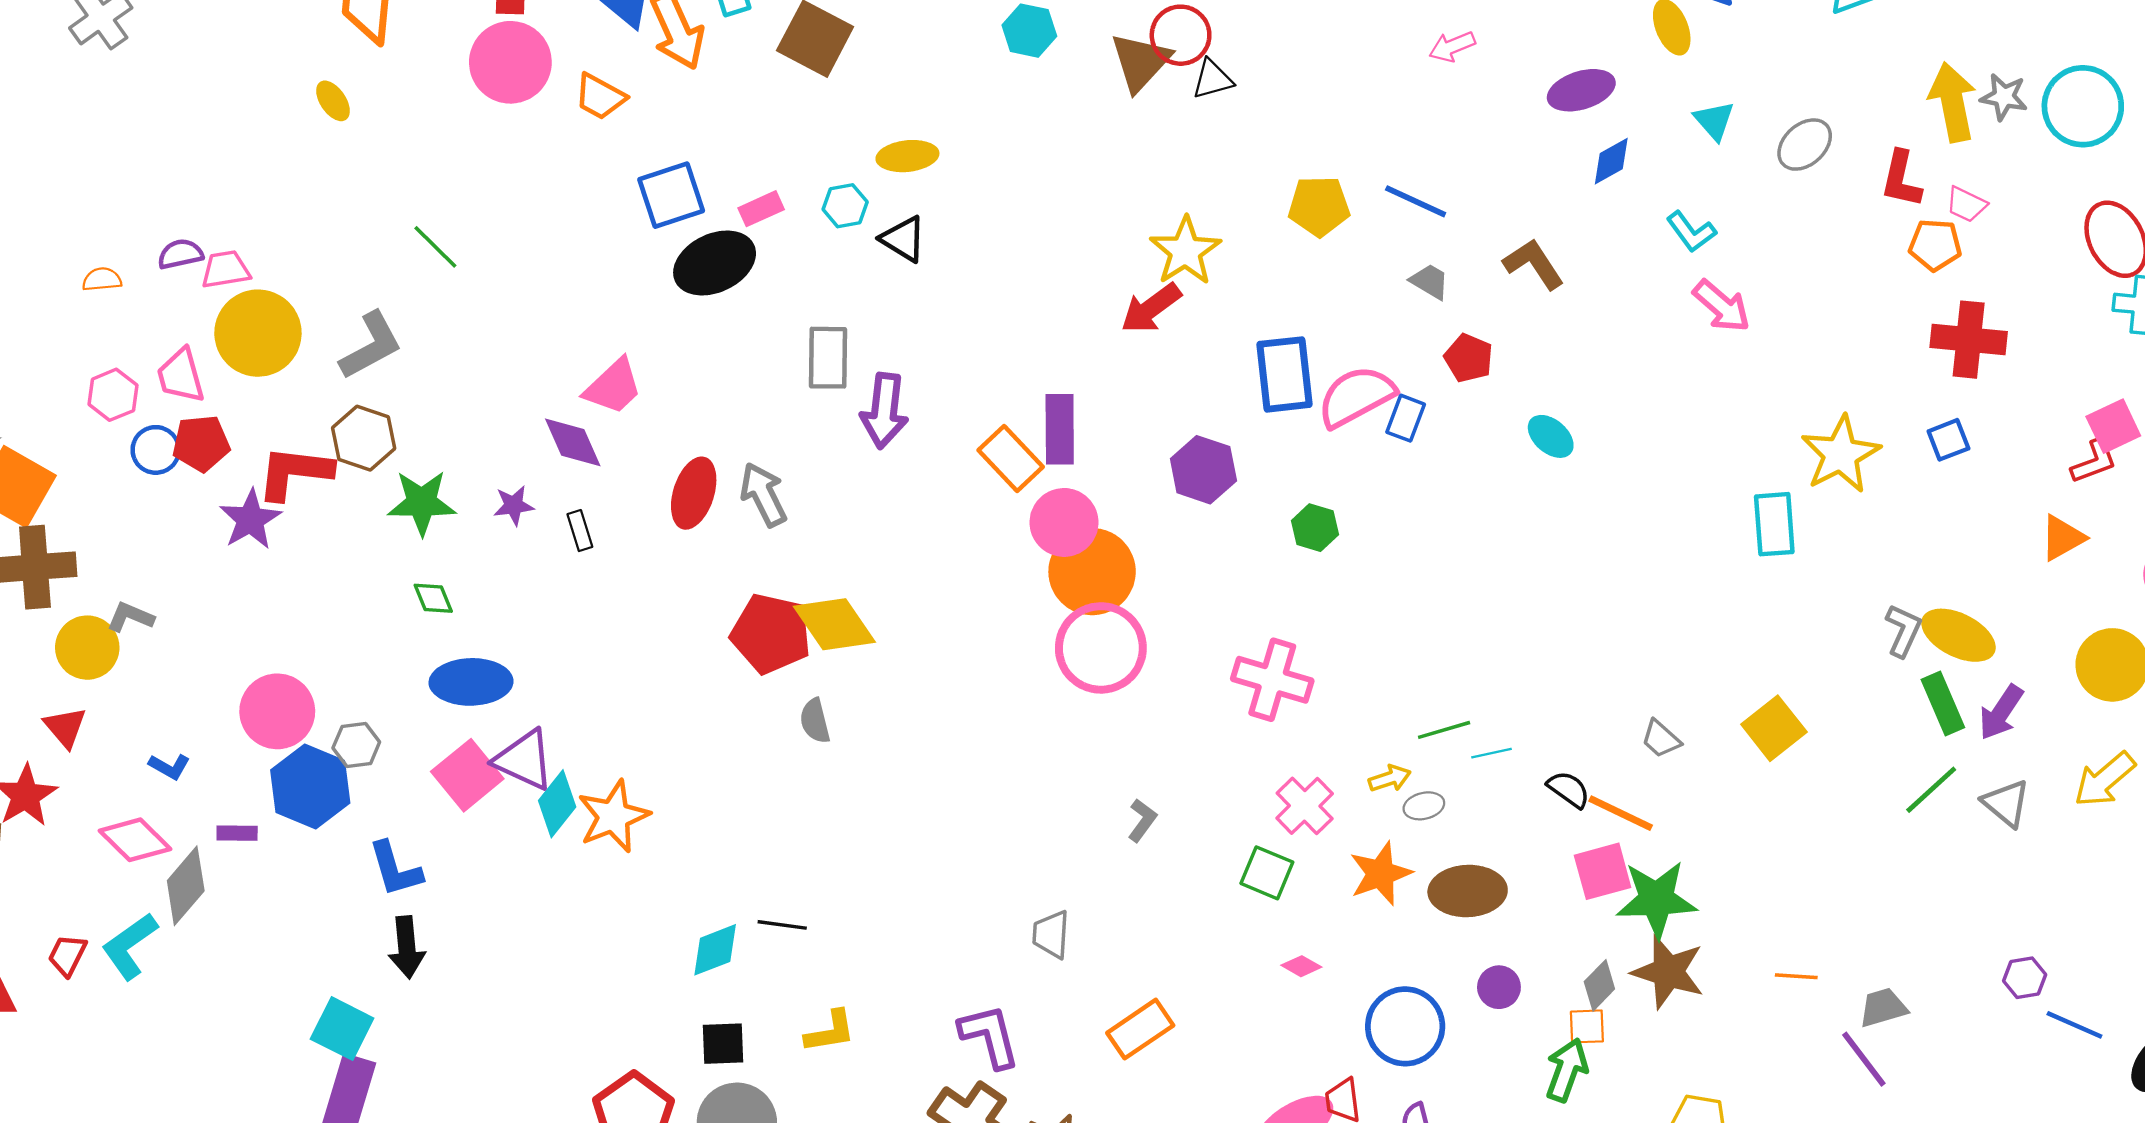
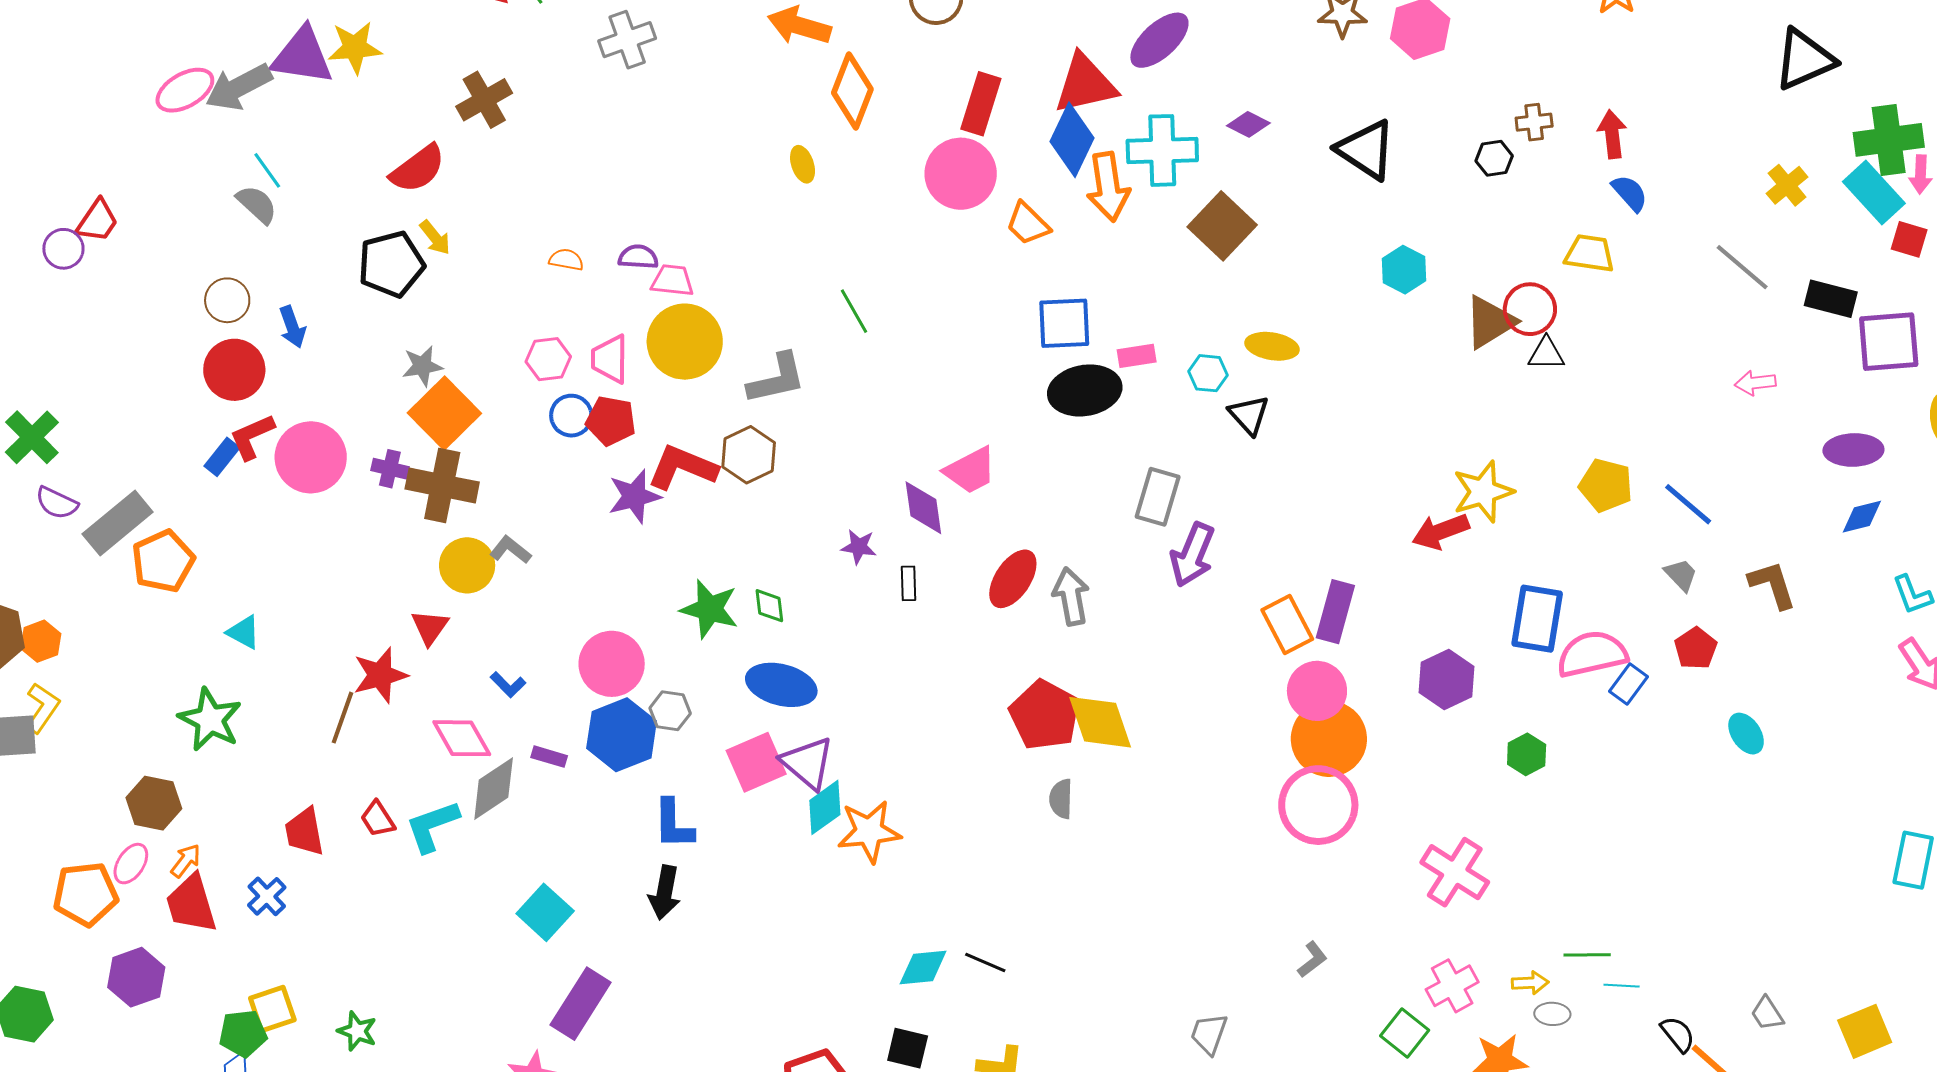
green star: (422, 503) -> (709, 609), moved
red trapezoid: (67, 955) -> (378, 819), turned -75
cyan square: (342, 1029) -> (545, 912), moved

